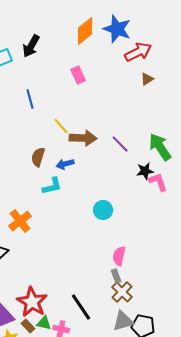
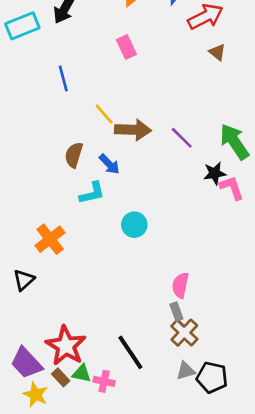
brown triangle: (147, 79) -> (217, 52), turned -48
blue arrow: (65, 164) -> (109, 164), turned -120
cyan circle: (103, 210) -> (134, 225), moved
gray triangle: (123, 321) -> (186, 371), size x0.7

